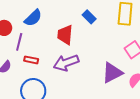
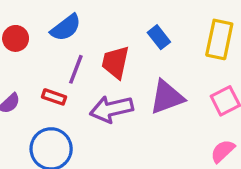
purple line: (19, 42) -> (76, 69), moved
purple triangle: (112, 73) -> (167, 97), moved

